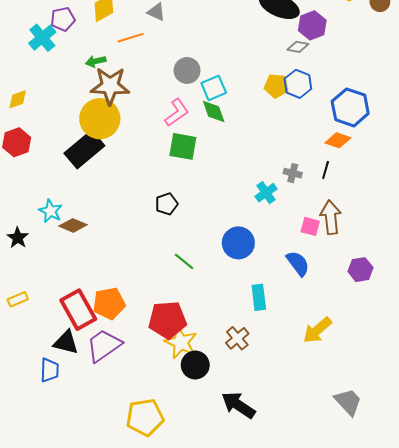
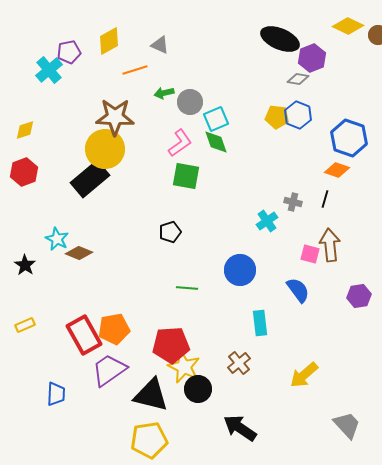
green arrow: (96, 61) -> (164, 93), moved
green line: (184, 261) -> (187, 288), turned -35
yellow arrow: (317, 330) -> (304, 375), moved
black triangle: (66, 342) -> (151, 395), moved, size x1.4

